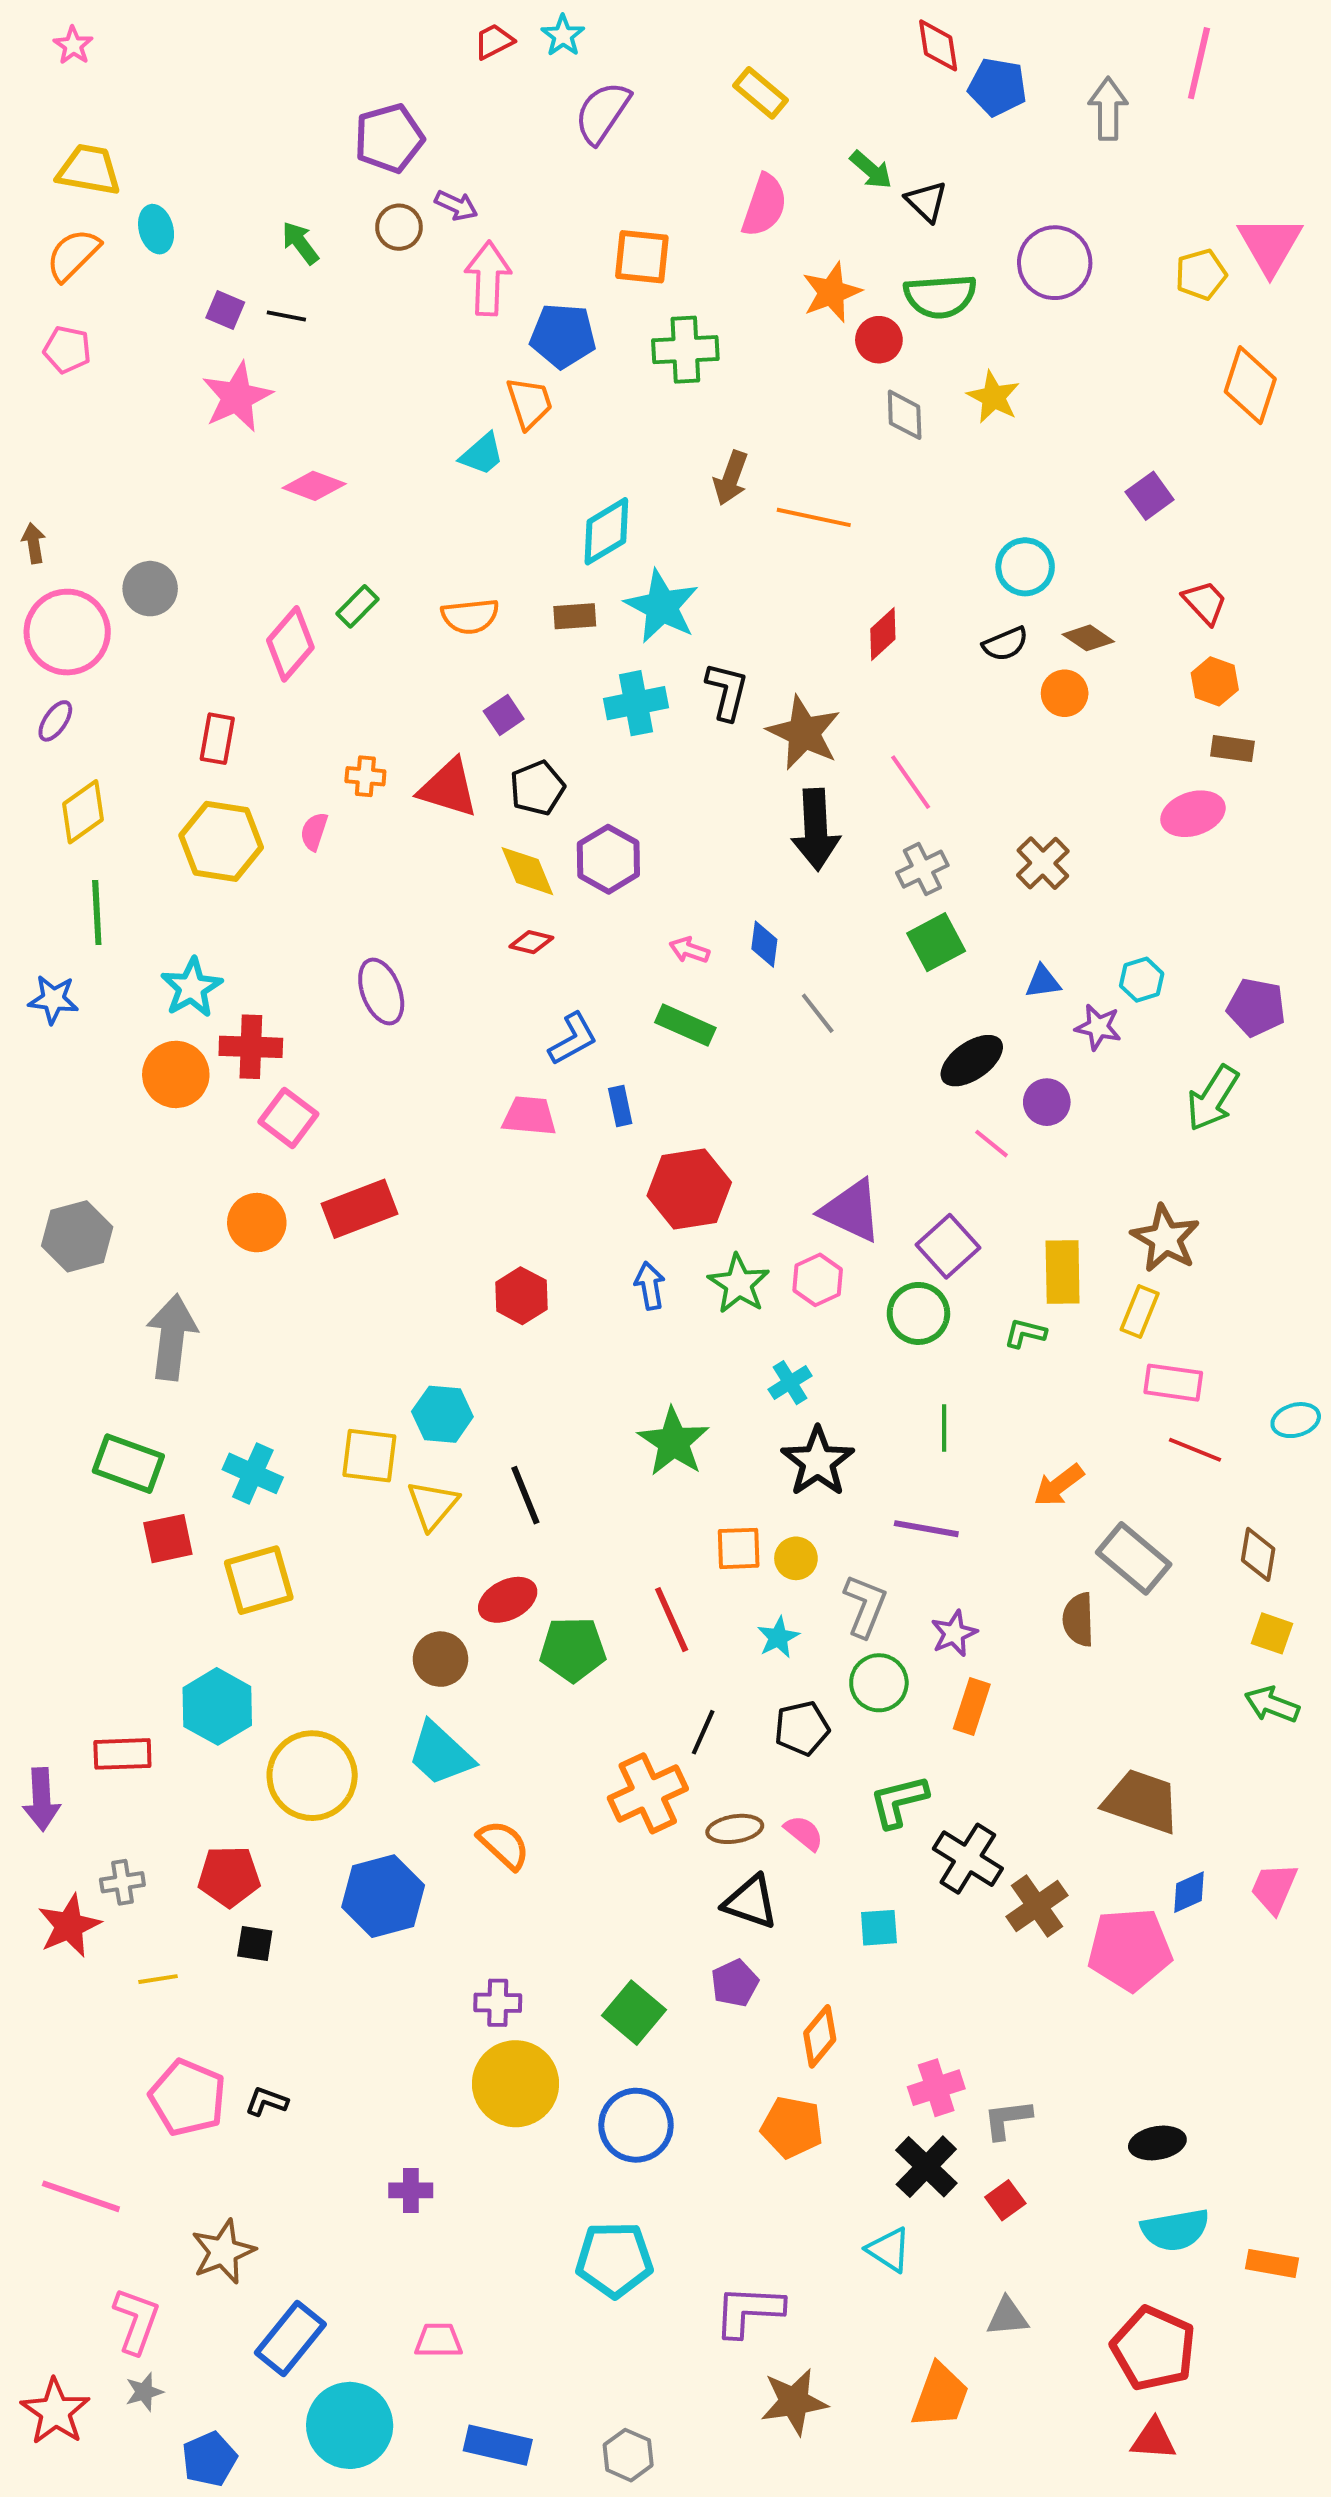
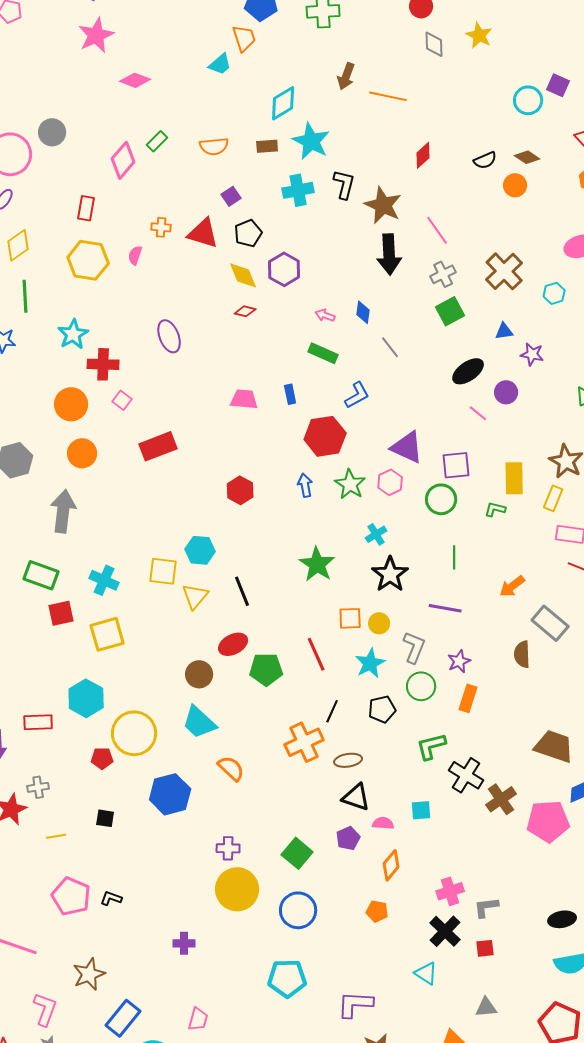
purple square: (1150, 496) -> (558, 85), turned -30
cyan circle: (1025, 567) -> (528, 100), moved
brown cross: (1043, 863) -> (504, 271), size x1.4
cyan hexagon: (1142, 980) -> (554, 293), moved
blue L-shape: (573, 1039) -> (357, 395), moved
orange circle: (176, 1074) -> (71, 404), moved
pink square: (288, 1118) -> (122, 400), size x0.7
orange circle: (257, 1223) -> (82, 453), moved
purple square: (948, 1246) -> (456, 465), turned 36
cyan star: (778, 1637) -> (370, 663), size x1.4
pink semicircle: (804, 1833) -> (383, 823), moved, turned -35
red pentagon: (229, 1876) -> (102, 758), moved, size x0.7
orange pentagon: (792, 2127) -> (377, 911), size x0.7
red square: (1005, 2200) -> (485, 948), turned 30
pink trapezoid: (438, 2340) -> (198, 1019), turned 105

